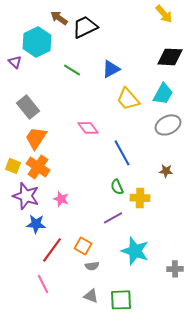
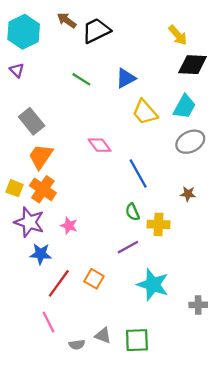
yellow arrow: (164, 14) -> (178, 35), moved
cyan hexagon: (37, 42) -> (24, 32), moved
gray semicircle: (92, 266) -> (77, 345), moved

